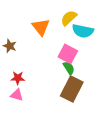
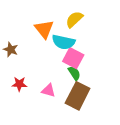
cyan semicircle: (83, 31) -> (64, 42), moved
pink triangle: (17, 95) -> (48, 90), moved

